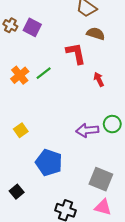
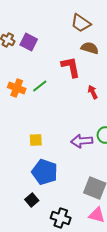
orange cross: (20, 75) -> (17, 88), turned -30
yellow square: (21, 130) -> (36, 140), moved, turned 32
black square: (17, 192) -> (32, 200), moved

